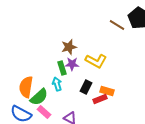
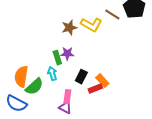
brown star: (69, 47) -> (69, 28), moved
yellow L-shape: (96, 61) -> (91, 25), moved
orange rectangle: (107, 91) -> (102, 81), turned 32
pink rectangle: (44, 112) -> (67, 97), moved, turned 56

